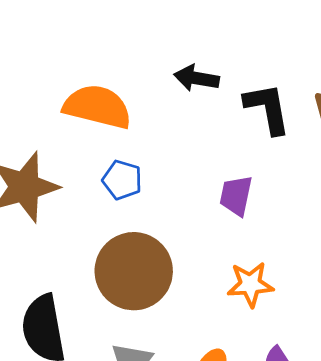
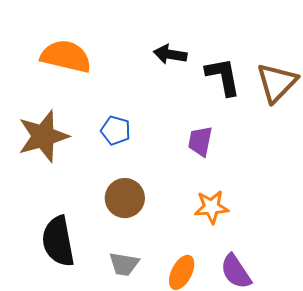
orange semicircle: (97, 107) -> (66, 56), moved
brown circle: (134, 271) -> (125, 198), size x0.7

